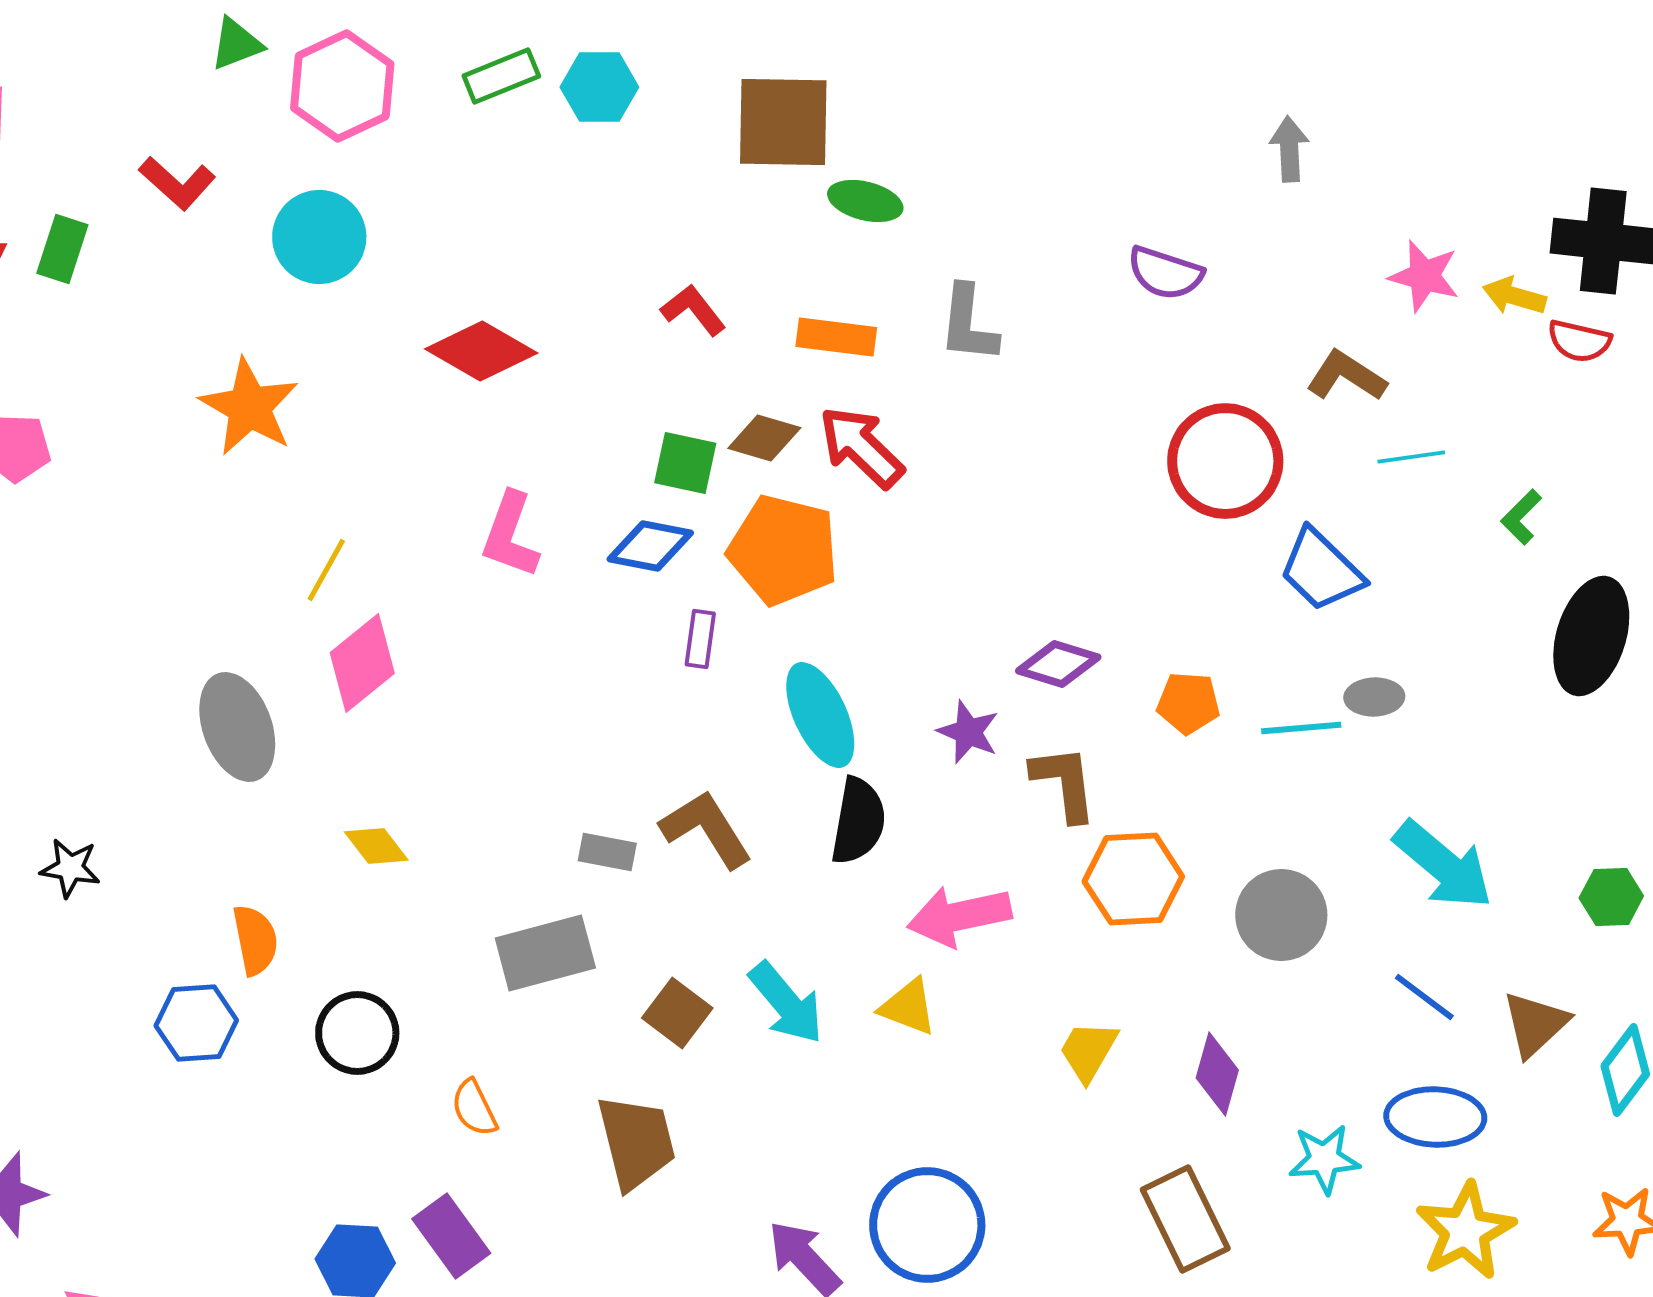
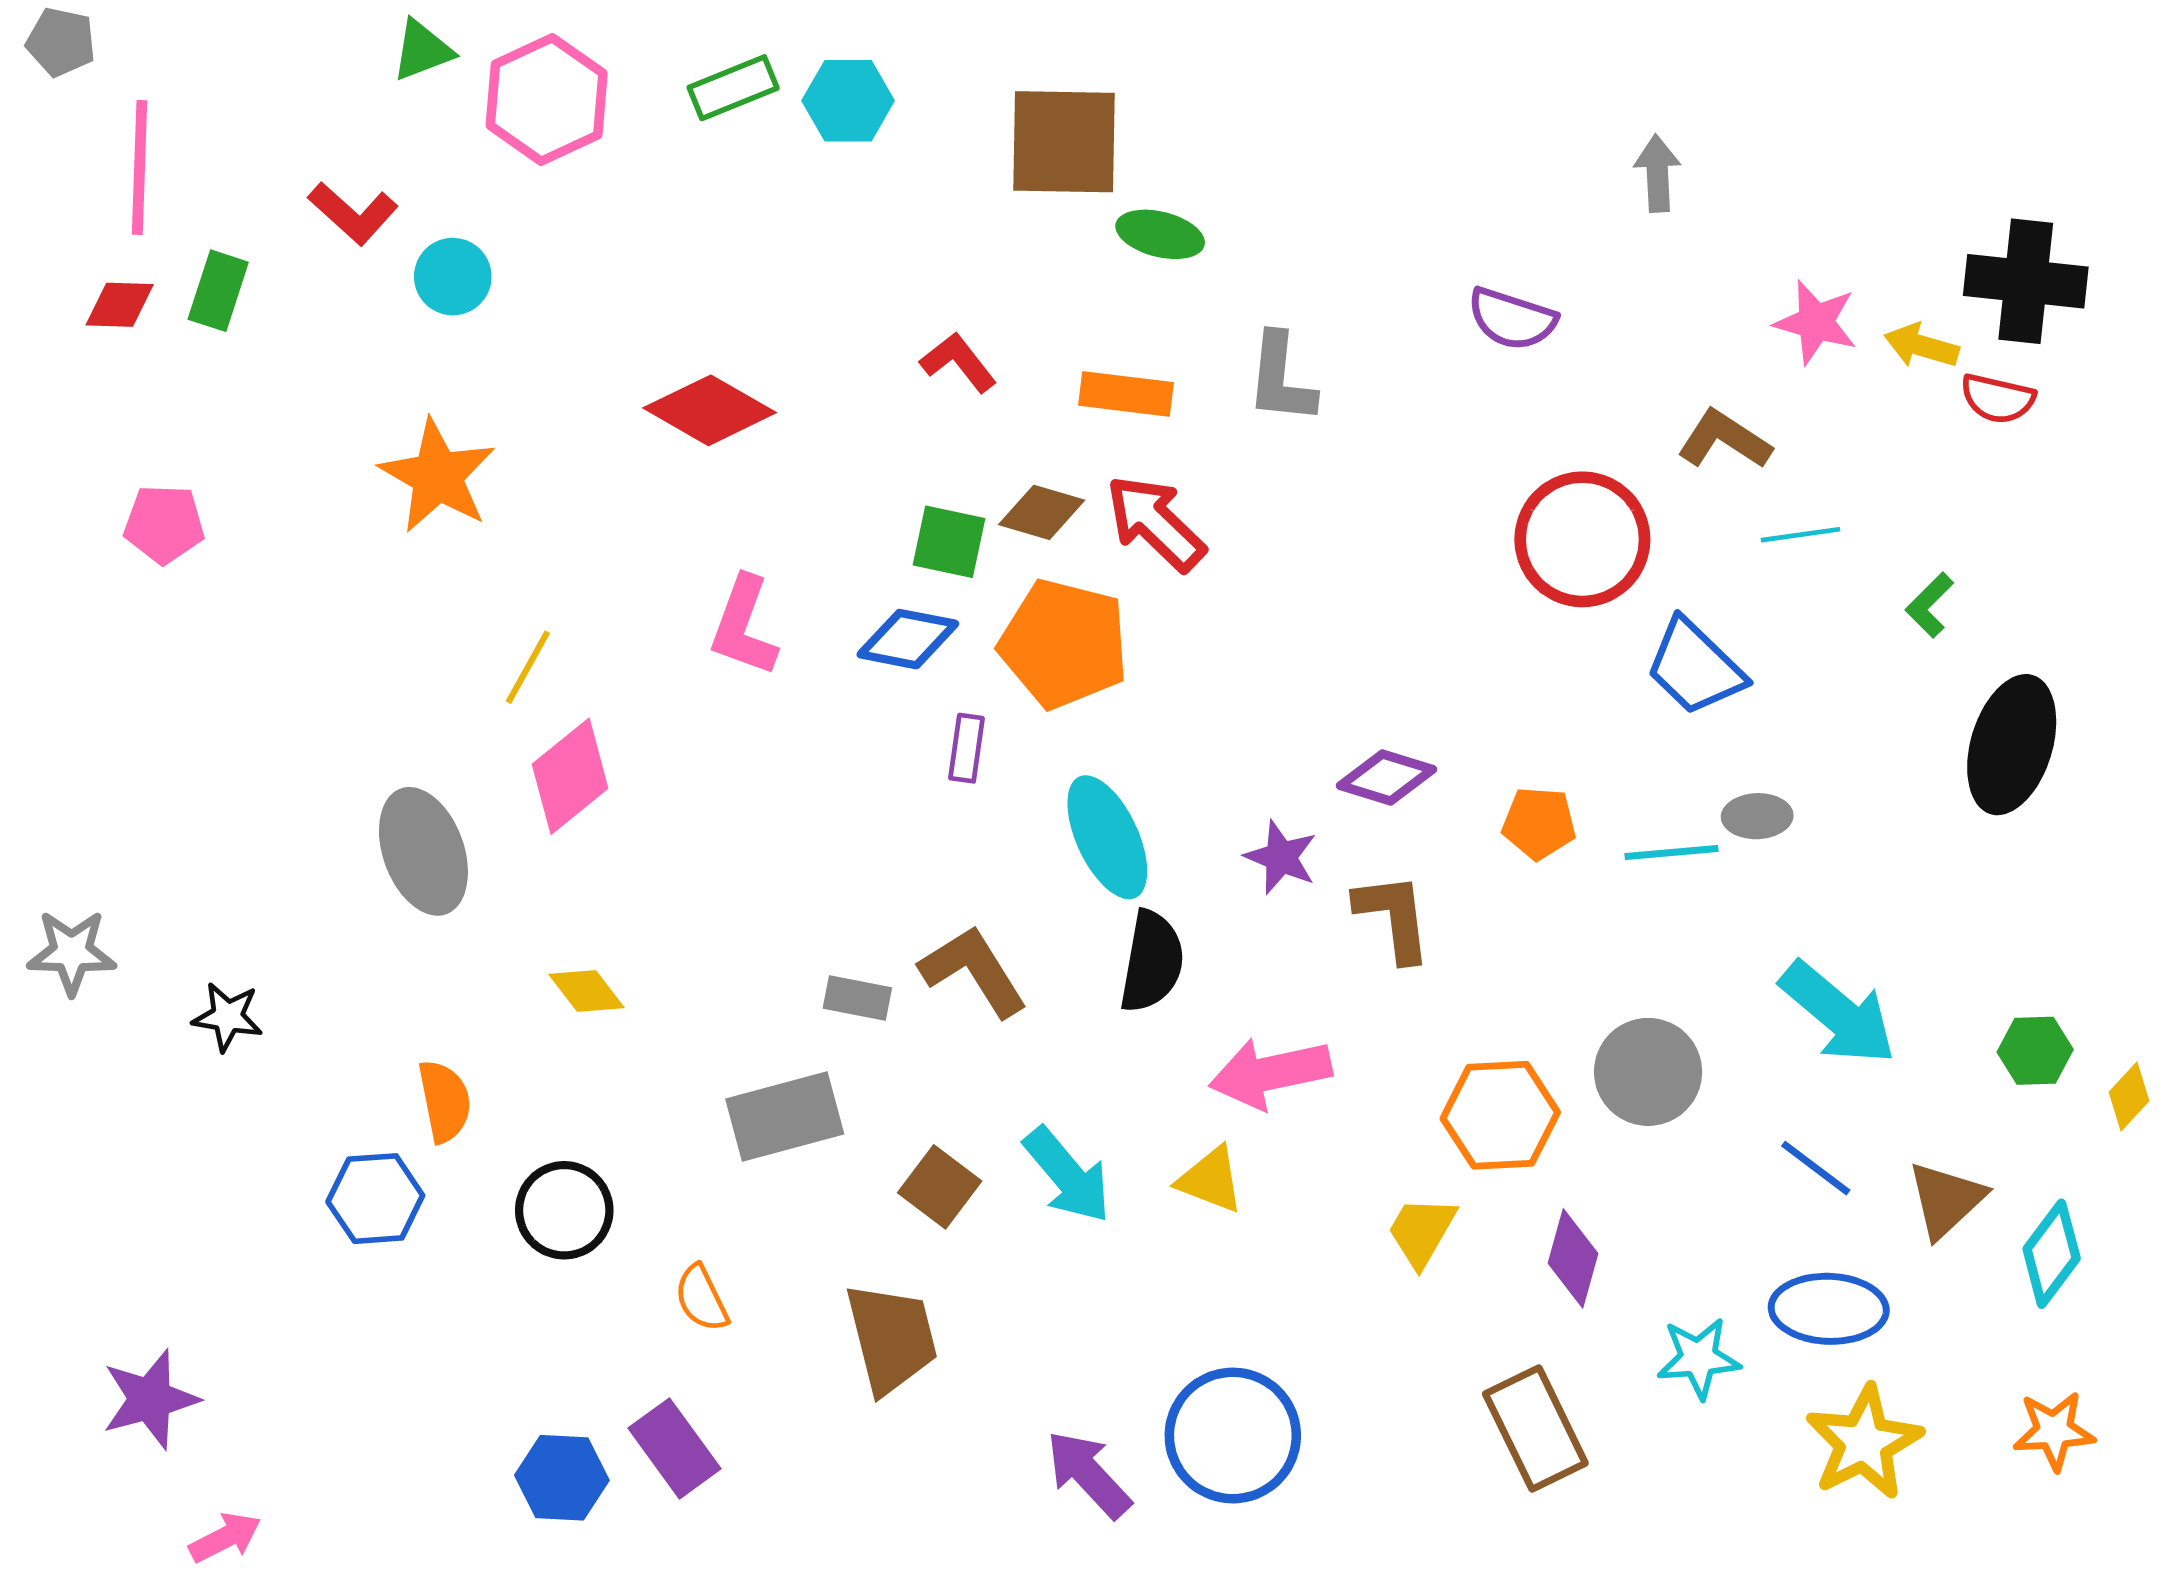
cyan circle: (319, 237) -> (453, 277), moved, size x0.7
orange hexagon: (1133, 879) -> (1500, 1115), moved

